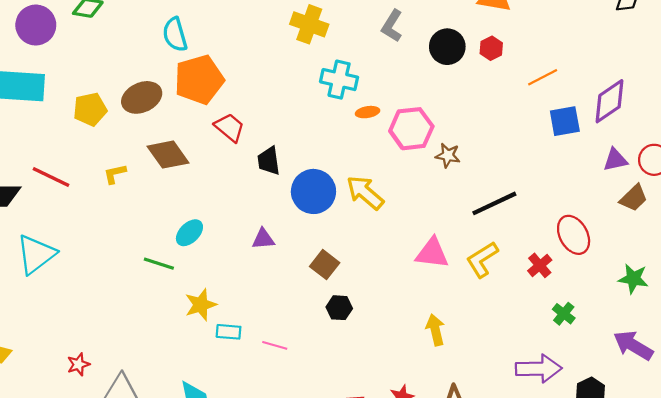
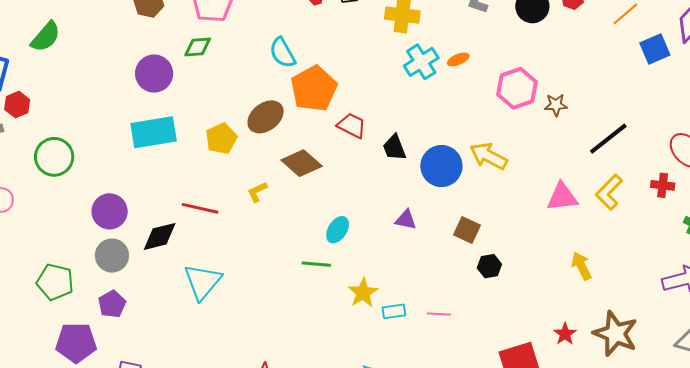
cyan cross: (339, 80) -> (421, 62), moved, turned -32
orange ellipse: (368, 112) -> (458, 59), moved
purple triangle: (263, 239) -> (406, 220), turned 30
red cross: (540, 265) -> (663, 185), turned -30

